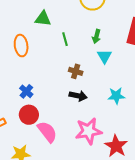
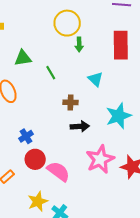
green arrow: (96, 36) -> (79, 45), moved
blue cross: (26, 91) -> (26, 136), turned 32
cyan star: (116, 96) -> (119, 116), size x1.4

